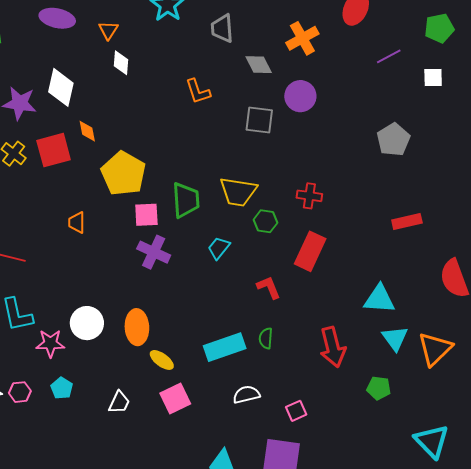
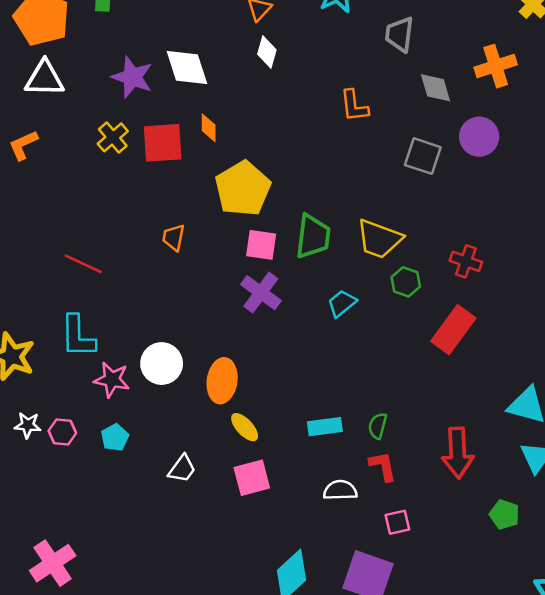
white diamond: (61, 87) -> (187, 68), turned -42
red L-shape: (269, 287) -> (383, 466), moved
cyan rectangle: (225, 347) -> (325, 427), size x0.7

